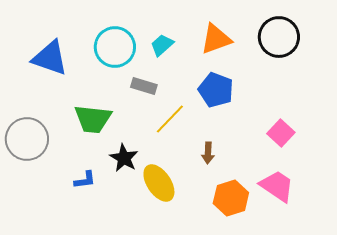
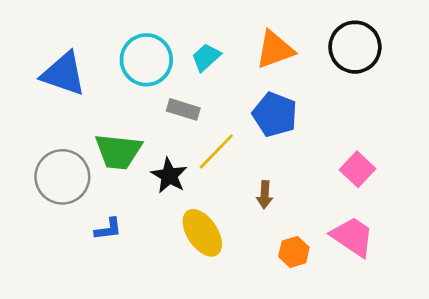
gray circle: (27, 139) -> (62, 177), moved
black star: (124, 158) -> (169, 176), moved
orange hexagon: (231, 198) -> (294, 252), size x0.7

